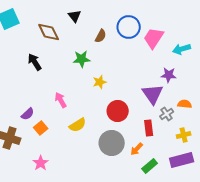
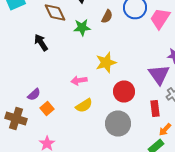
green star: (82, 59) -> (82, 28), moved
yellow star: (100, 82) -> (106, 62), size x1.5
pink arrow: (61, 100) -> (79, 80), moved, turned -70
orange arrow: (137, 149) -> (165, 130), moved

